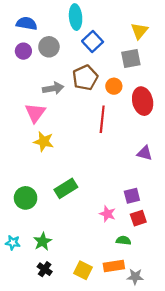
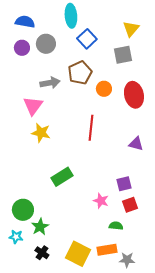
orange circle: (114, 86) -> (104, 89), moved
red line: (102, 119) -> (91, 128), moved
green circle: (26, 198) -> (23, 210), moved
cyan star: (13, 243) -> (16, 237), moved
yellow square: (83, 270) -> (78, 254), size x1.4

